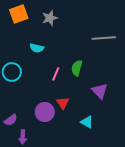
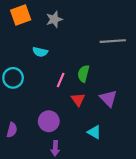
red triangle: (63, 103) -> (78, 100), moved
purple semicircle: (11, 120) -> (12, 130), turned -40
purple arrow: (23, 137) -> (55, 148), moved

